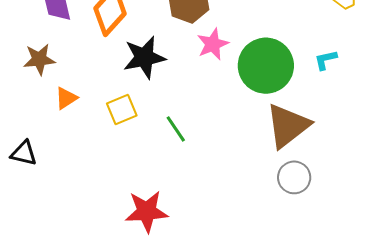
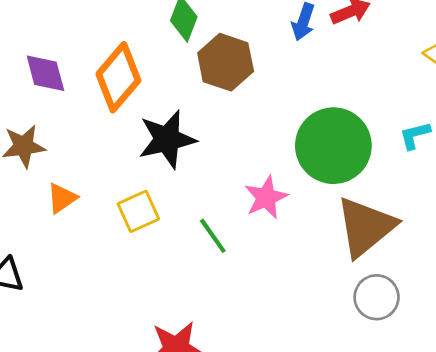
pink star: (213, 44) -> (266, 197), moved

